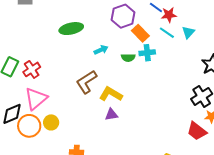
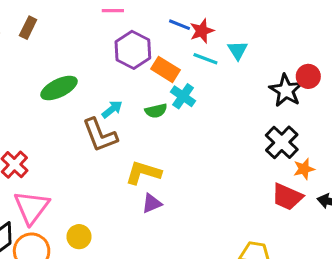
cyan cross: (147, 53) -> (183, 96), turned -35
brown L-shape: (86, 82) -> (100, 135), moved, turned -65
yellow circle: (51, 122) -> (79, 237), moved

